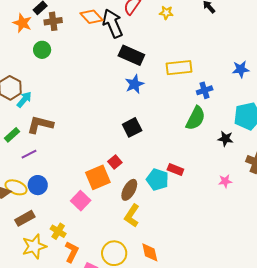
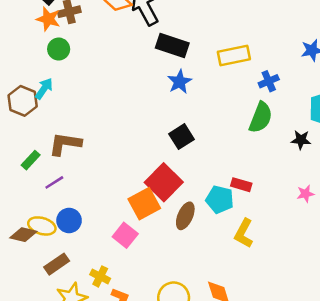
orange star: (22, 23) -> (48, 19), moved
cyan arrow: (24, 99) -> (44, 89), moved
red square: (115, 162) -> (164, 182), size x2.0
yellow L-shape: (132, 216) -> (244, 233), moved

